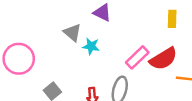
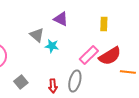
yellow rectangle: (172, 19) -> (104, 24), moved

